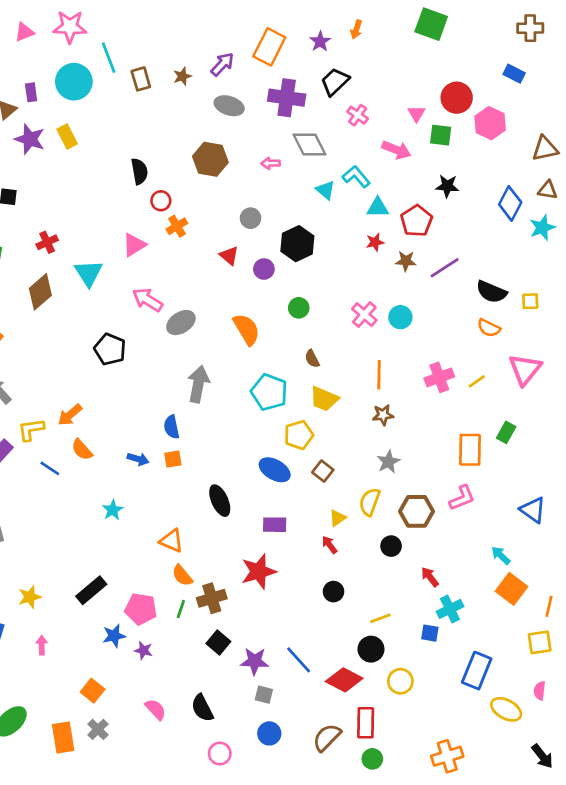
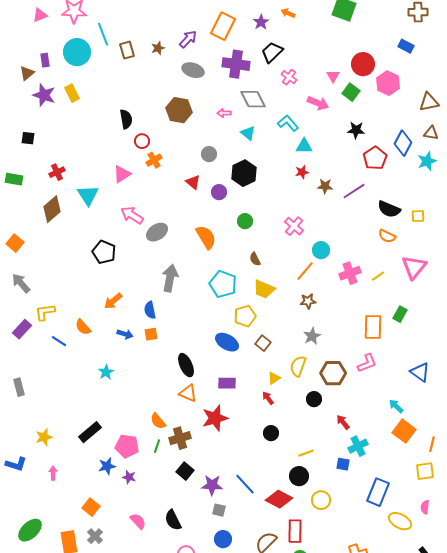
orange arrow: (356, 29) -> (288, 13), turned 96
green square: (441, 135) -> (351, 92), turned 30
cyan triangle: (325, 190) -> (248, 133), moved
red pentagon: (416, 221) -> (375, 158), moved
cyan circle: (400, 317) -> (321, 250), moved
orange line: (379, 375) -> (305, 271), turned 40
orange arrow: (70, 415) -> (113, 301), moved
orange triangle: (172, 541) -> (188, 393), moved

